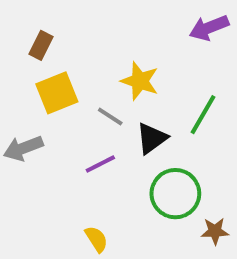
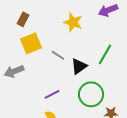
yellow star: (140, 81) -> (73, 22), moved
purple line: (100, 164) -> (52, 94), moved

